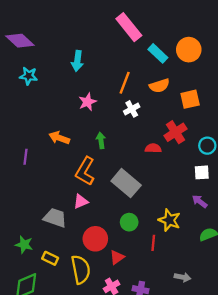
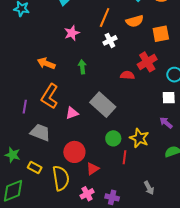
purple line: (26, 157) -> (25, 107), moved
orange L-shape: (85, 171) -> (50, 96), moved
pink triangle: (81, 201) -> (72, 113), moved
green circle: (129, 222) -> (113, 138), moved
gray arrow: (183, 277) -> (149, 188), turned 48

